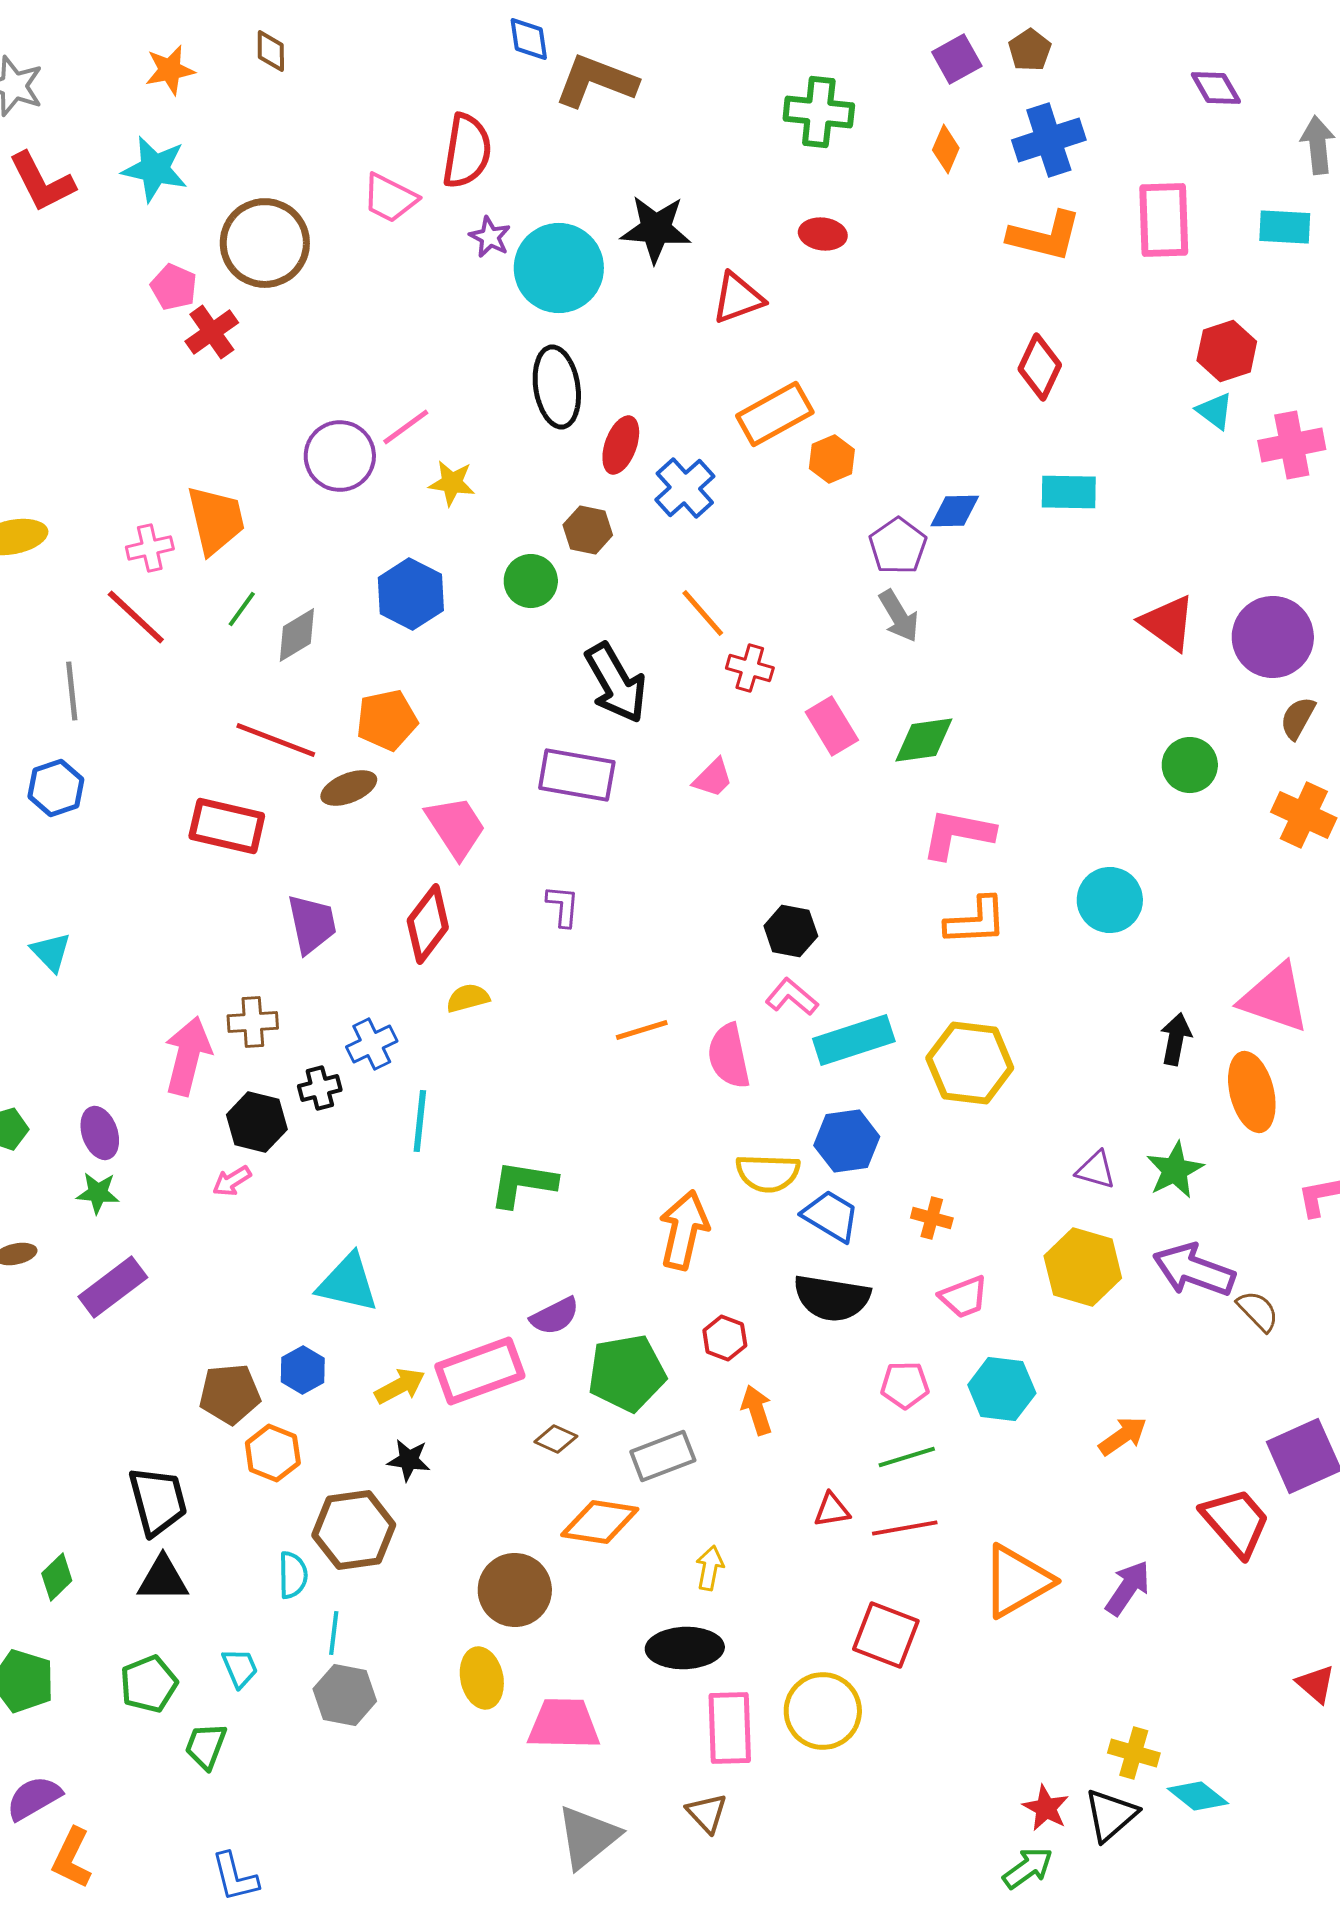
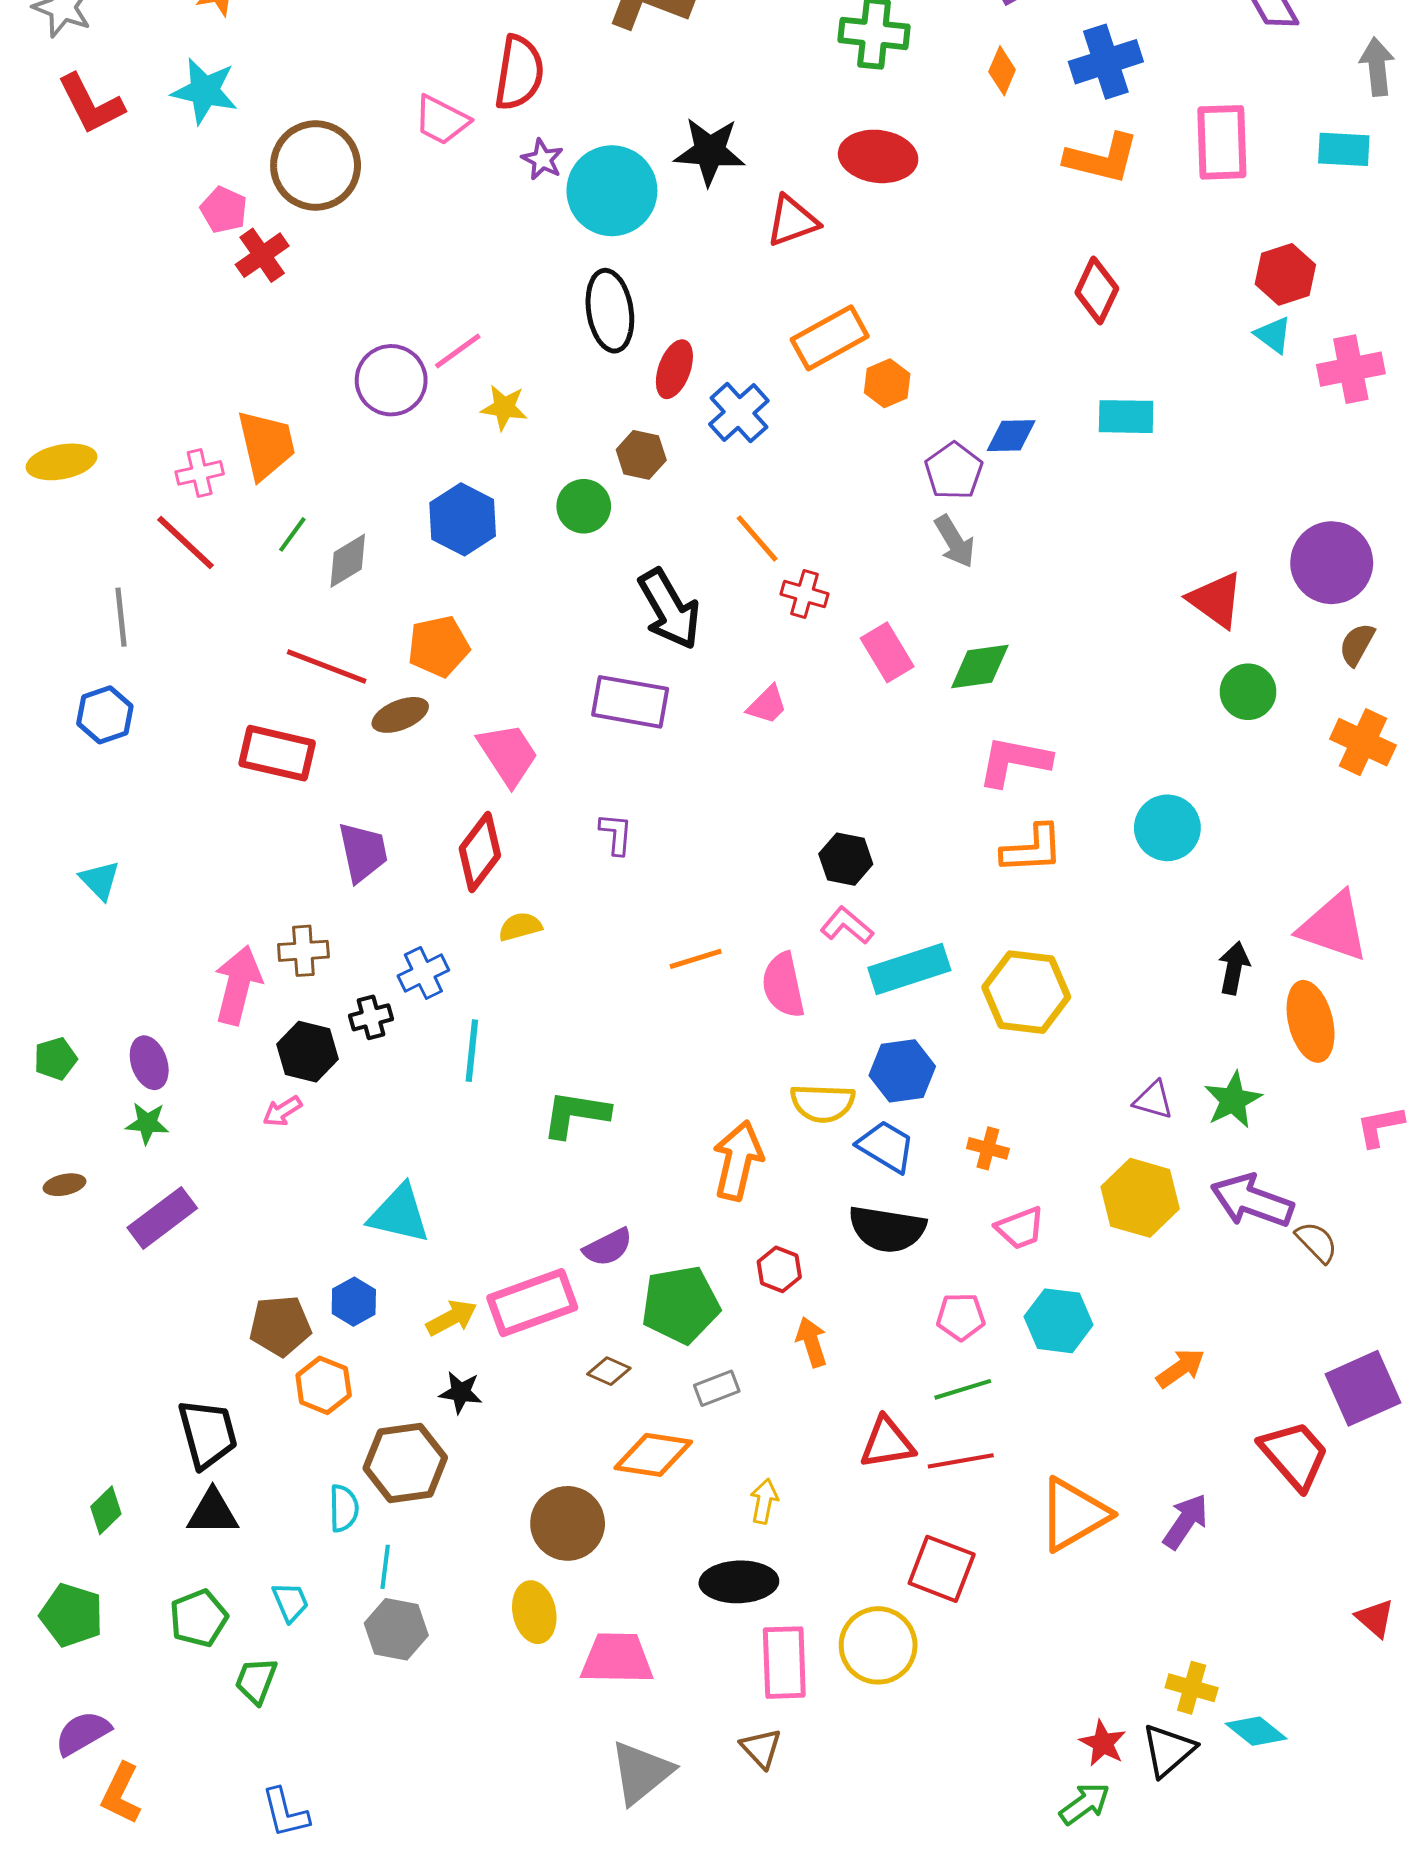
red ellipse: (823, 234) -> (878, 156), size x1.6
red triangle: (1168, 623) -> (1216, 600), moved
gray rectangle: (663, 1456) -> (717, 1388), size x0.7
red triangle: (832, 1510) -> (887, 1443), size x1.5

